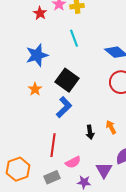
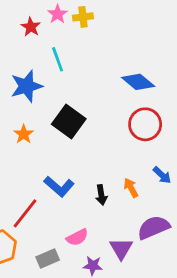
cyan line: (74, 38) -> (58, 59), moved
blue L-shape: (64, 107) -> (59, 186), moved, turned 85
red line: (53, 145) -> (25, 213), moved, turned 30

